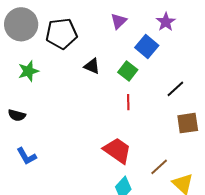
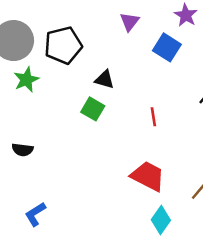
green star: (28, 71) -> (26, 80), moved
green square: (128, 71) -> (93, 109), moved
blue L-shape: (27, 156) -> (35, 214), moved, turned 95

